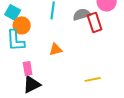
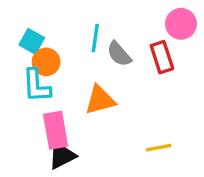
gray semicircle: (82, 14) -> (119, 54), moved, turned -114
orange triangle: (56, 49) -> (100, 100), size x1.5
pink rectangle: (28, 68) -> (56, 130), size x1.6

